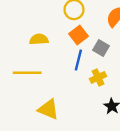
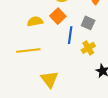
orange square: (79, 35) -> (58, 16), moved
yellow triangle: (48, 109) -> (50, 79), turned 36

